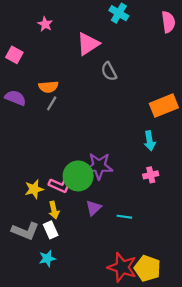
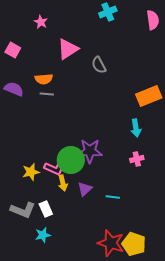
cyan cross: (119, 13) -> (108, 12), turned 36
pink triangle: (88, 44) -> (68, 49), moved
gray line: (52, 103) -> (47, 94), turned 64
yellow arrow: (54, 210) -> (63, 183), moved

